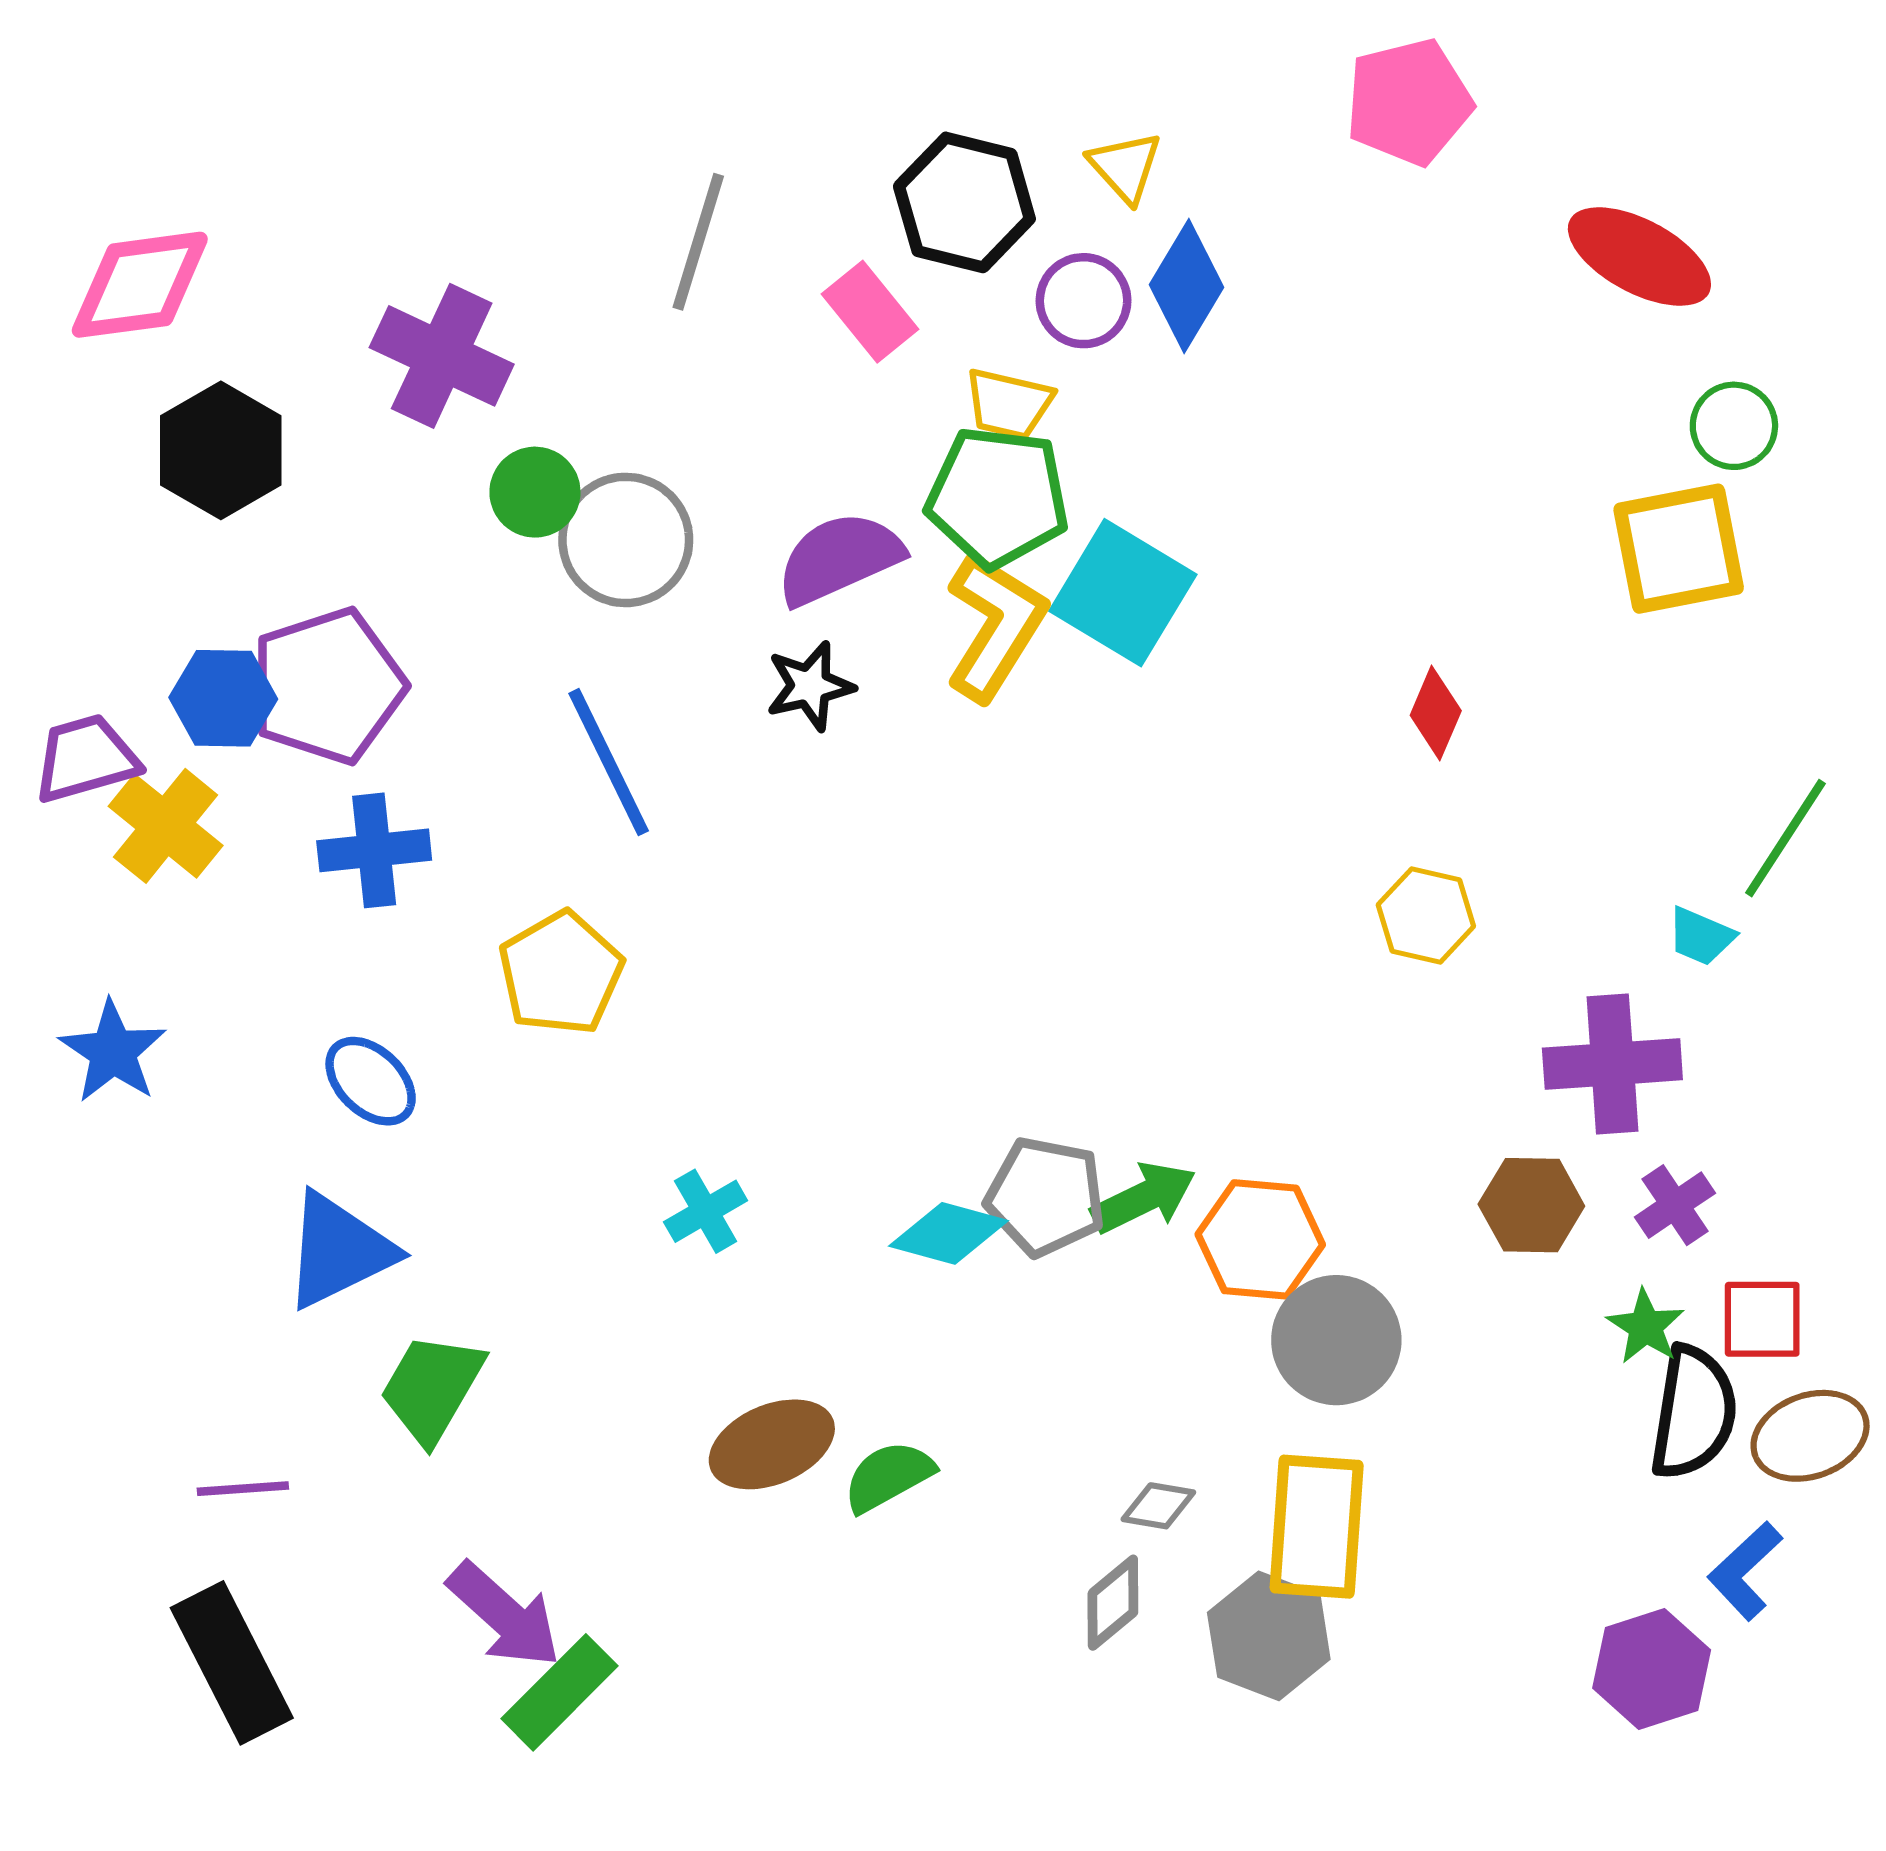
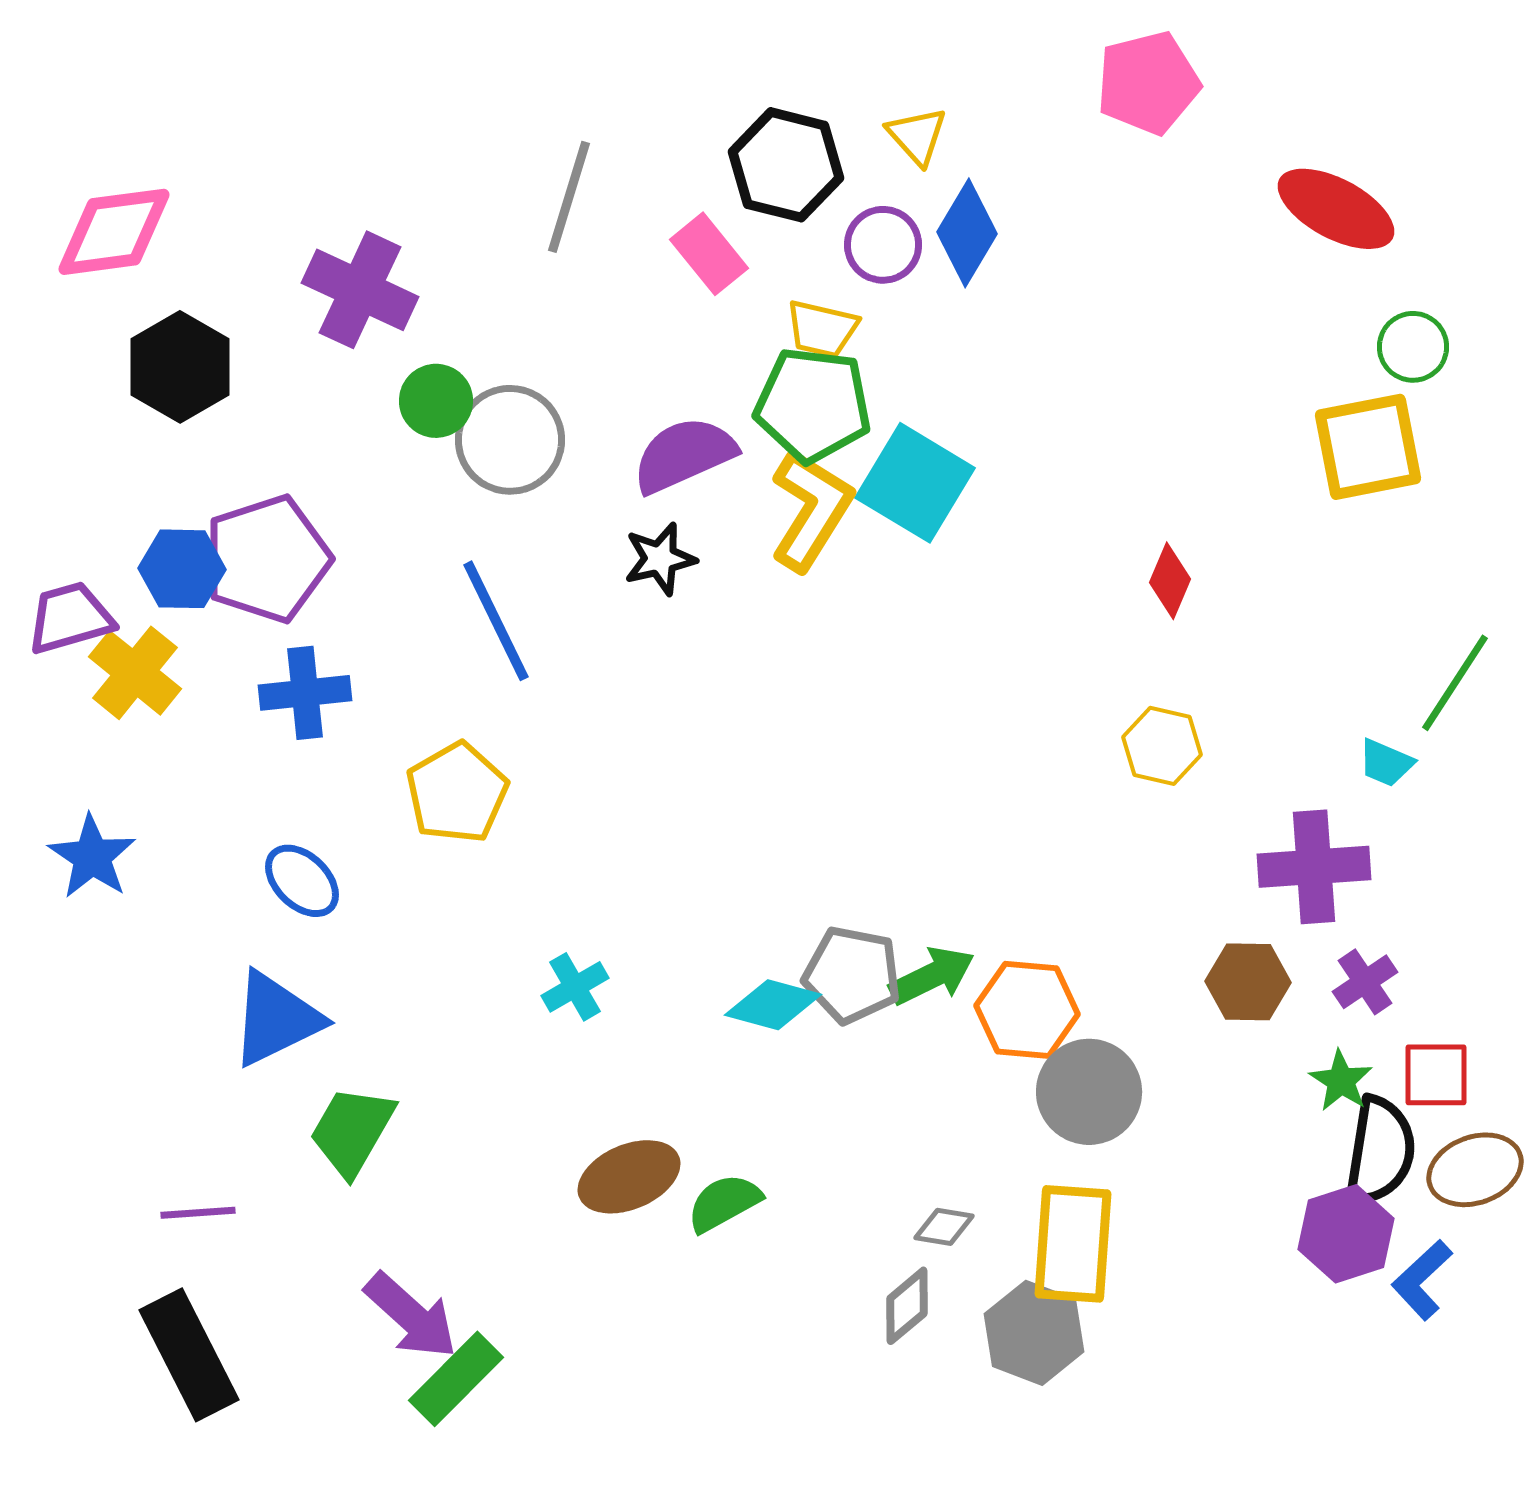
purple hexagon: (1652, 1669) -> (1346, 1234), moved

